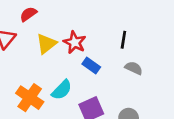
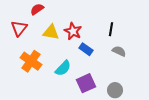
yellow triangle: (46, 44) -> (51, 32), turned 48
orange cross: (30, 98) -> (31, 61), moved

